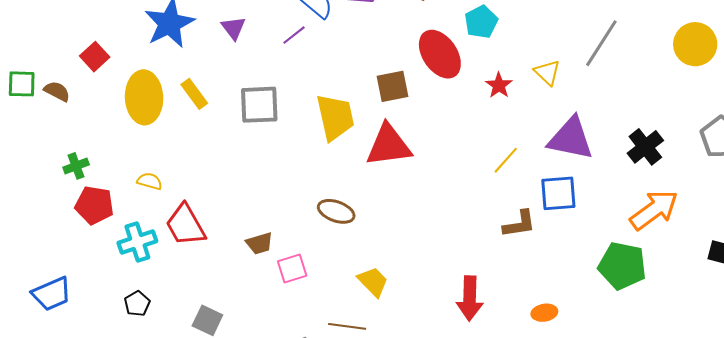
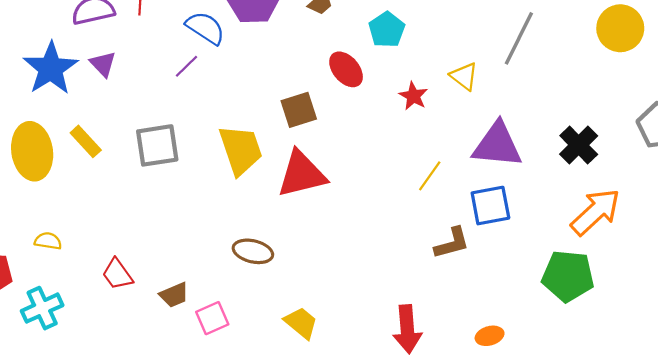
purple triangle: (233, 28) -> (103, 64), moved
red ellipse: (440, 54) -> (346, 69), size x0.7
red trapezoid: (185, 225) -> (117, 274), moved, size x0.7

